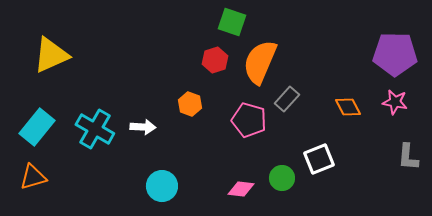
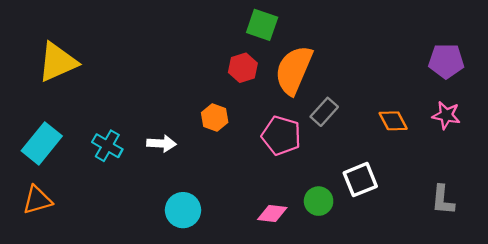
purple pentagon: (395, 54) -> (446, 61), size x0.7
cyan cross: (95, 129) -> (107, 146), size x0.7
gray L-shape: (408, 157) -> (443, 200), moved

